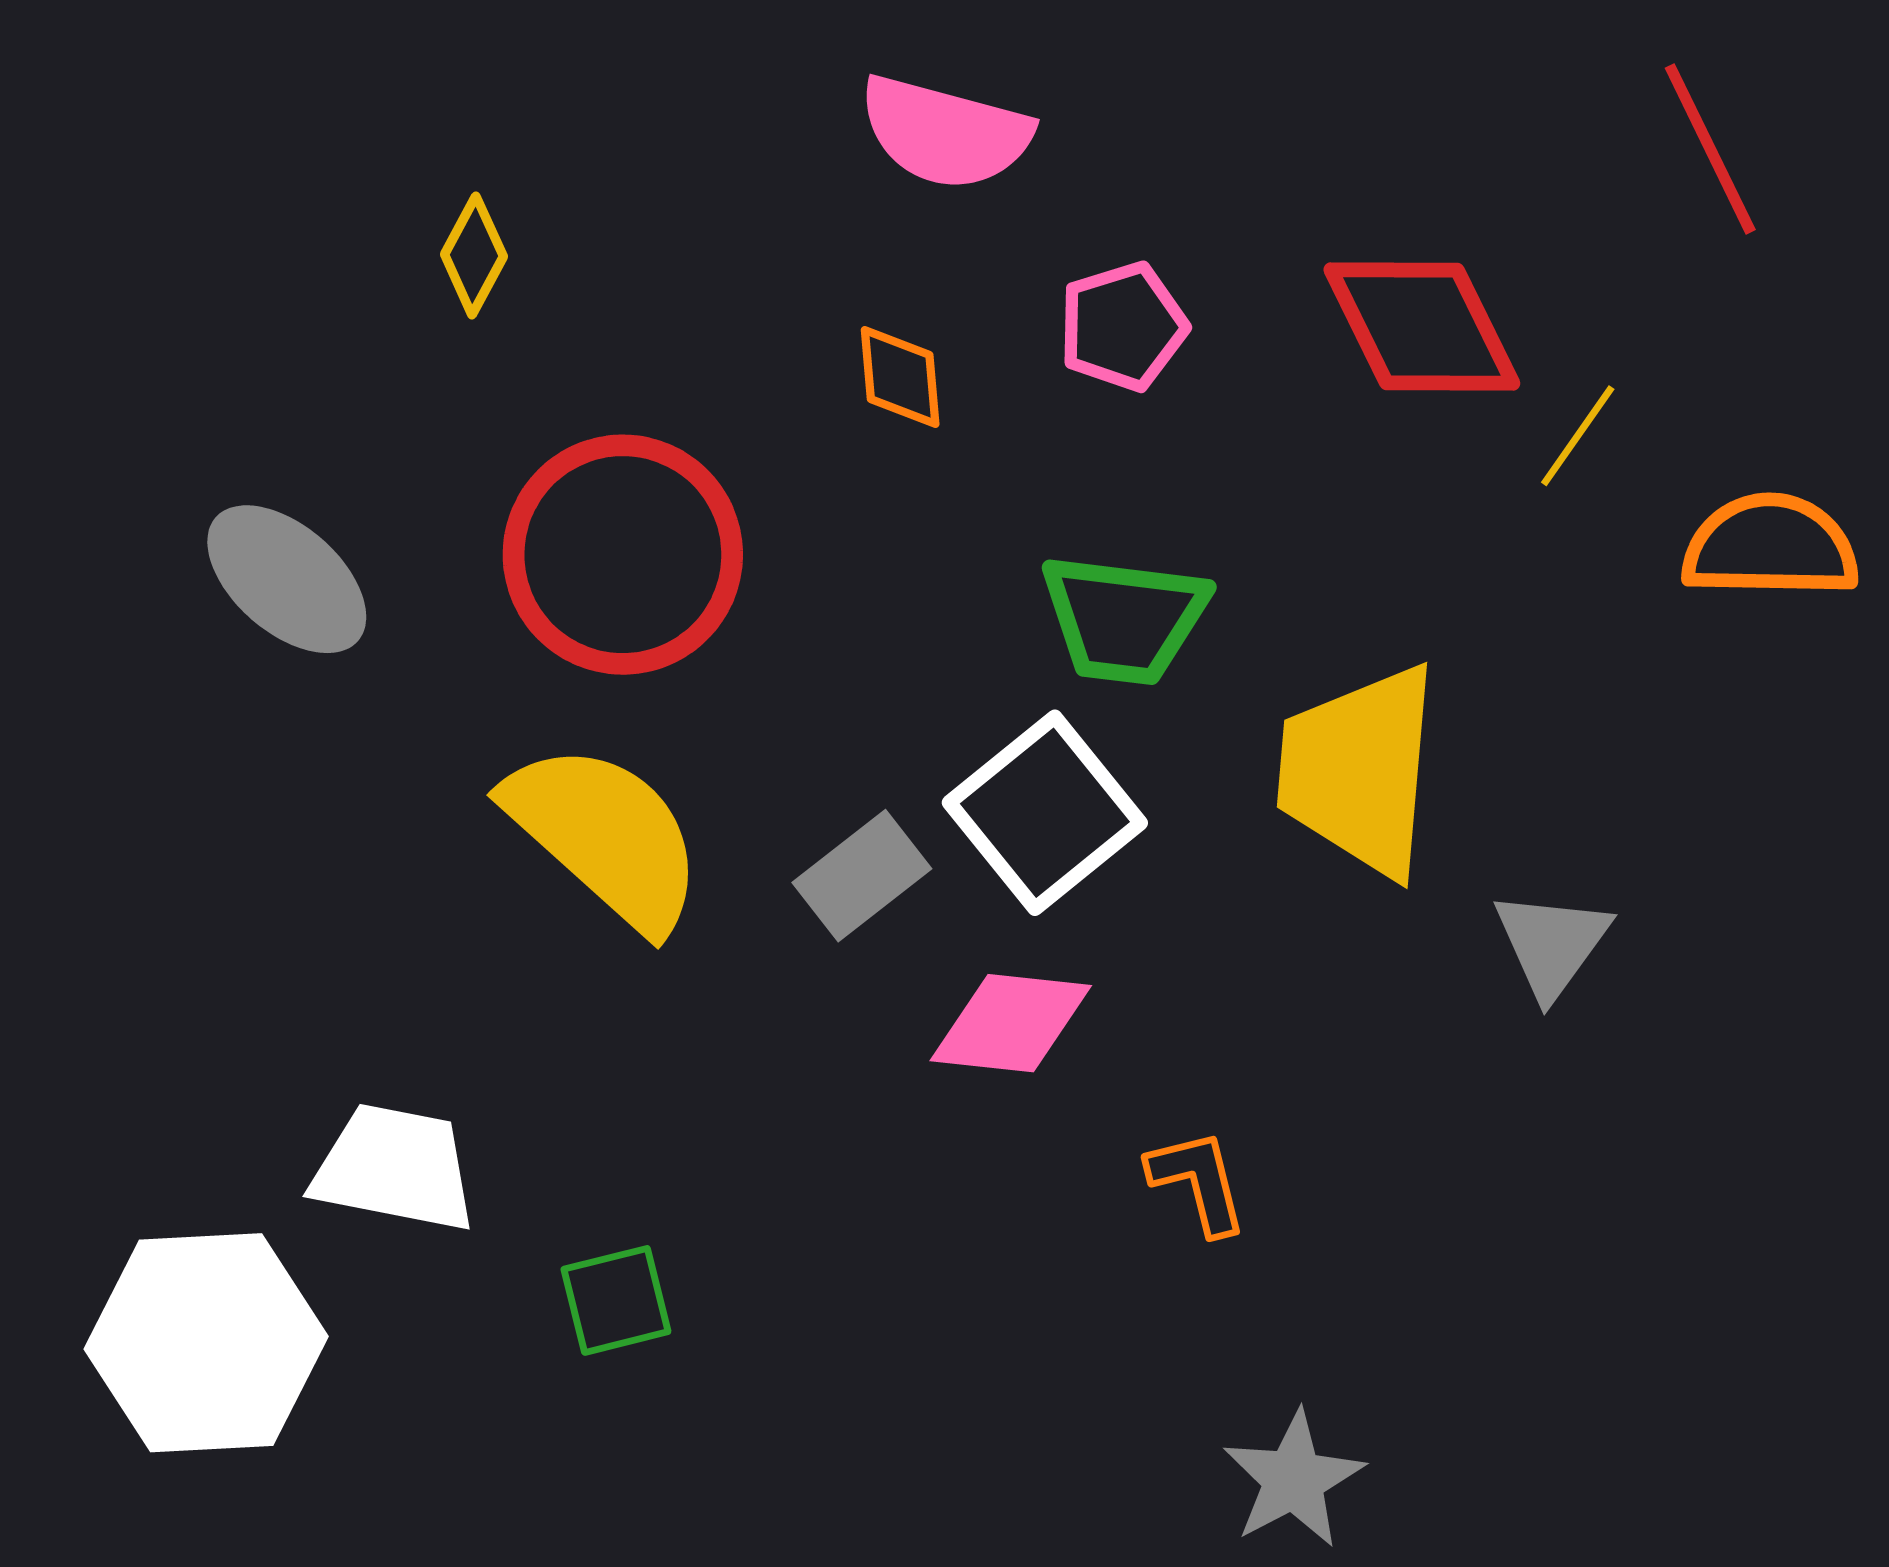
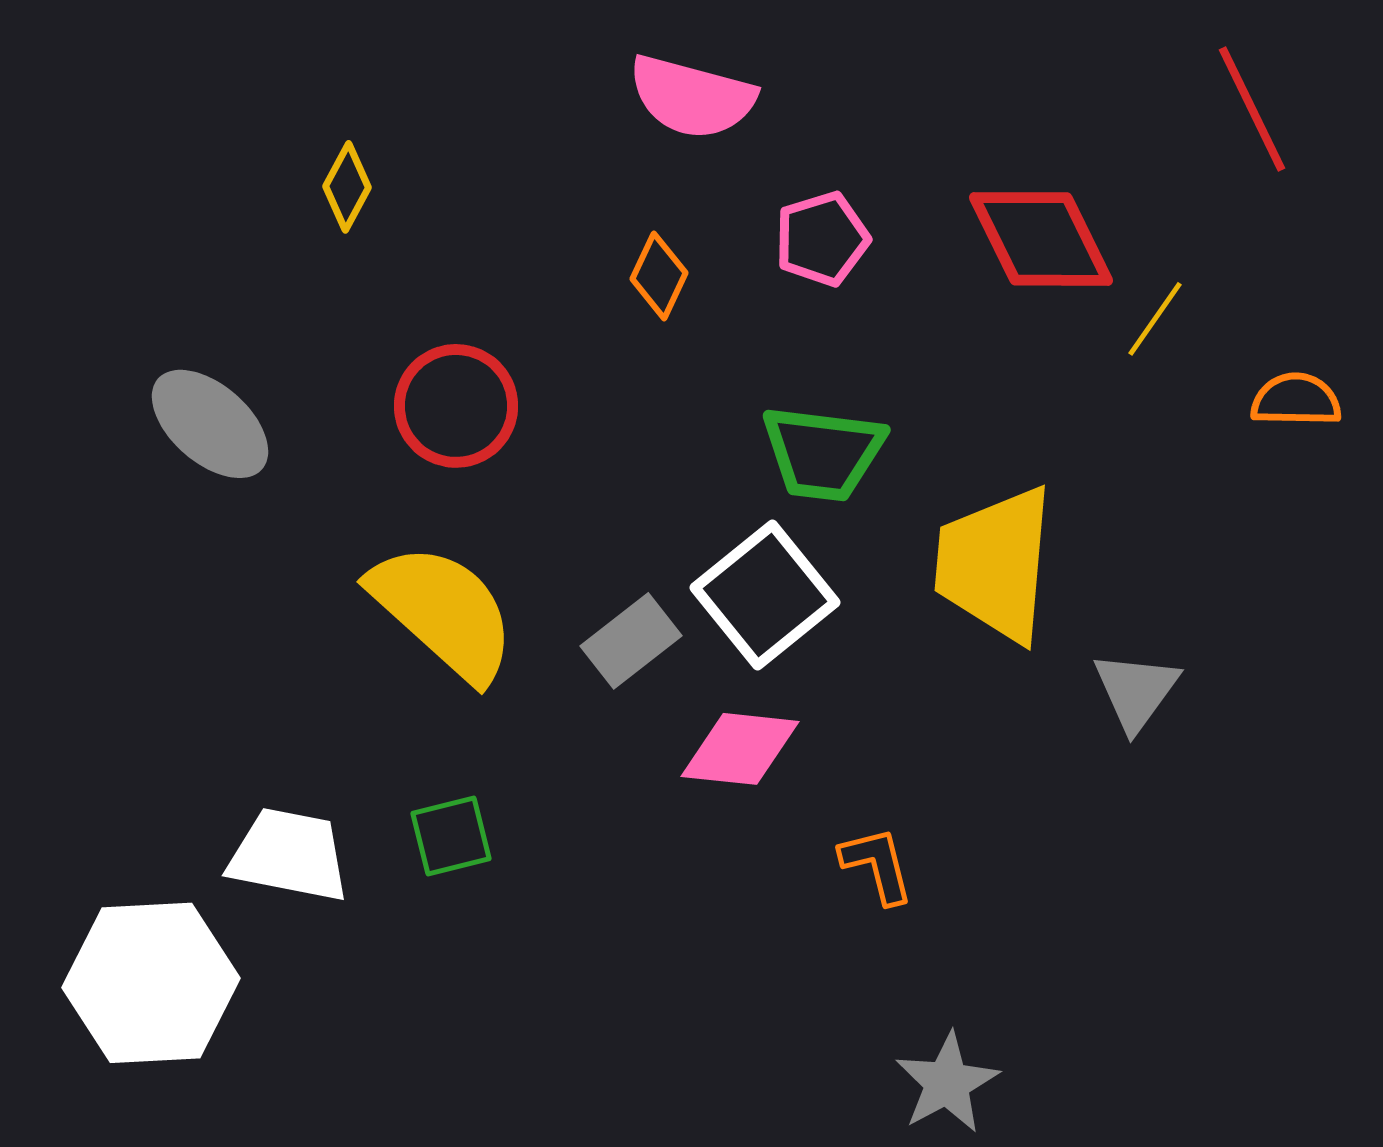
orange diamond: (900, 377) -> (659, 276), turned 30
orange semicircle: (1770, 546) -> (1296, 400), size x0.7
red circle: (623, 555) -> (456, 406), size x0.7
green square: (616, 1300) -> (451, 836), moved

